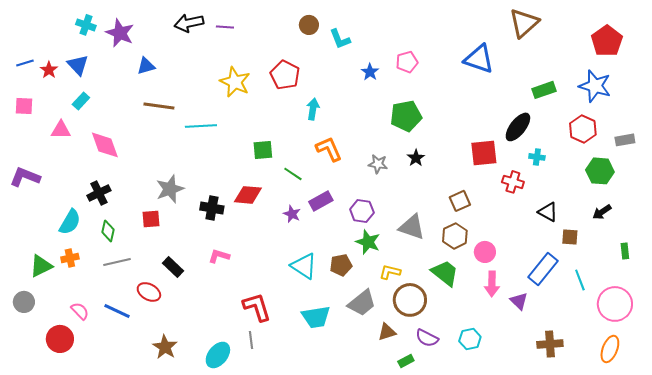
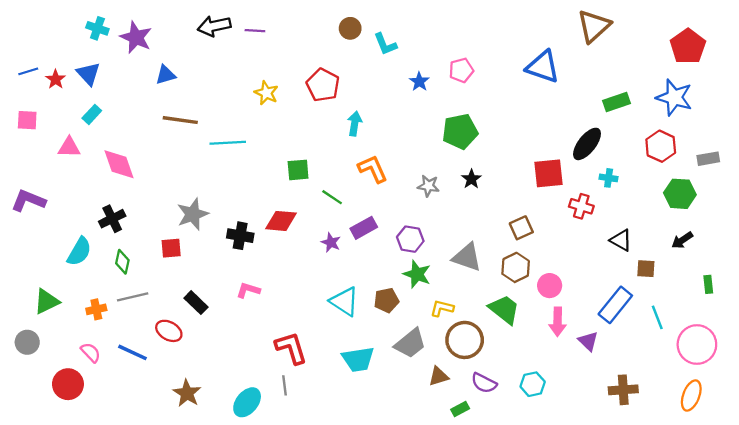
yellow star: (235, 82) -> (266, 93), size x0.7
orange cross: (70, 258) -> (96, 309), moved

